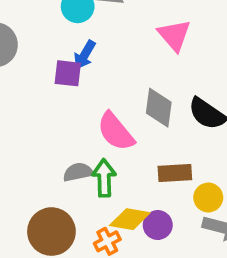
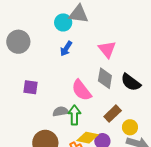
pink triangle: (174, 35) -> (107, 49), moved
purple square: (68, 73) -> (31, 87), moved
brown rectangle: (175, 173) -> (113, 114), turned -42

